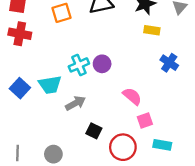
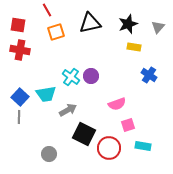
cyan cross: (79, 65) -> (71, 77), turned -30
pink semicircle: (132, 96) -> (117, 104), turned 120
black square: (94, 131) -> (84, 134), size x1.6
gray line: (18, 153) -> (19, 117), moved

